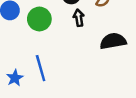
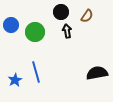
black semicircle: (113, 41) -> (97, 73), moved

